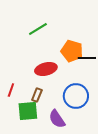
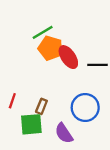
orange pentagon: (72, 51) -> (50, 48), moved
red ellipse: (46, 69) -> (68, 57), moved, turned 70

